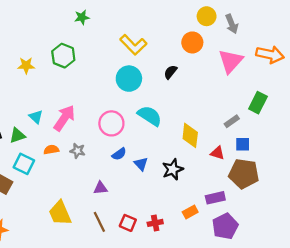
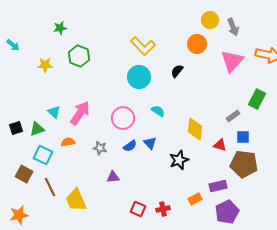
green star: (82, 17) -> (60, 28), moved
cyan semicircle: (150, 116) -> (158, 111), size x0.6
gray star: (78, 151) -> (100, 148), moved
blue triangle: (141, 164) -> (150, 143), moved
brown line: (99, 222) -> (50, 187), moved

